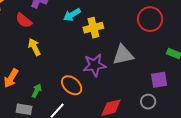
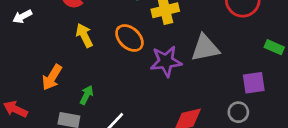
orange ellipse: (72, 85) -> (129, 38), moved

